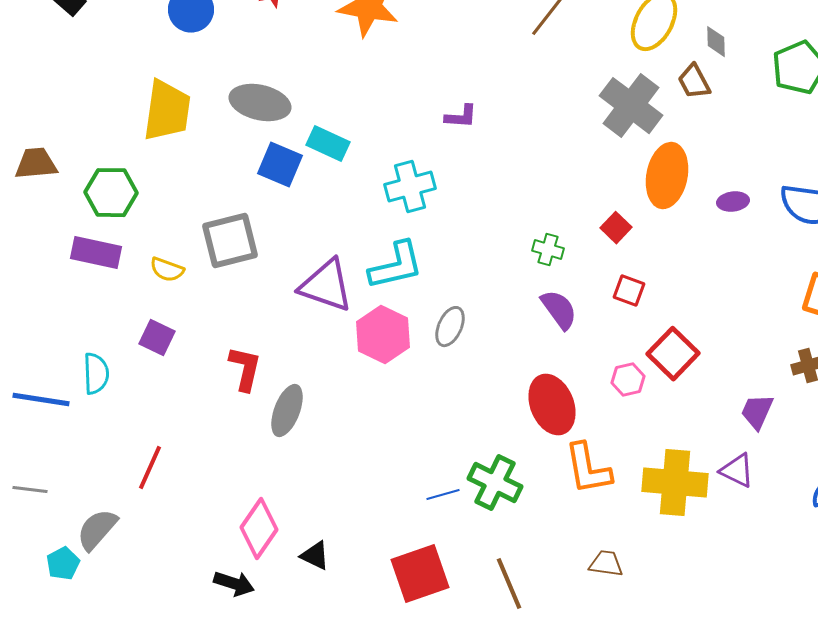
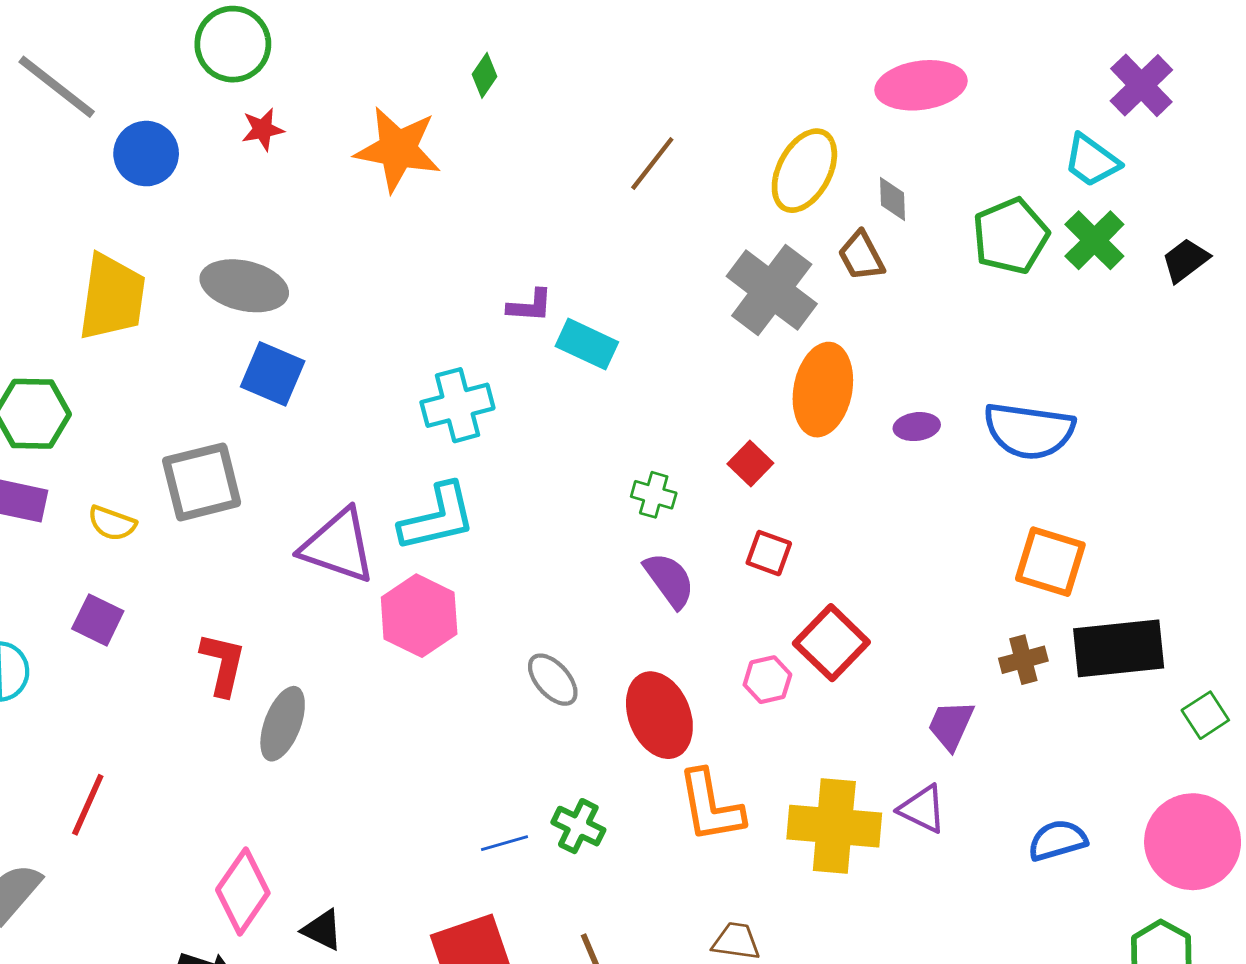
cyan rectangle: (328, 144) -> (587, 344), moved
gray ellipse: (450, 327) -> (553, 680), moved, turned -66
green cross: (495, 483) -> (578, 826), size x0.7

